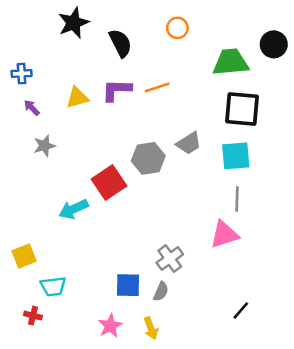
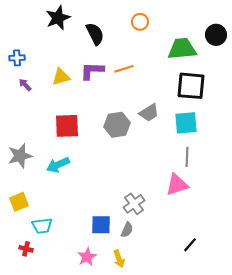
gray star: (44, 146) -> (20, 156), moved, size x1.4
red square: (109, 182) -> (67, 126), moved, turned 32

